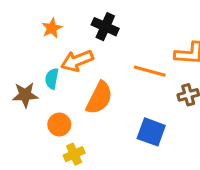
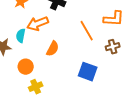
orange line: (150, 71) -> (87, 31), turned 45
orange semicircle: (99, 98) -> (53, 49), size x0.7

